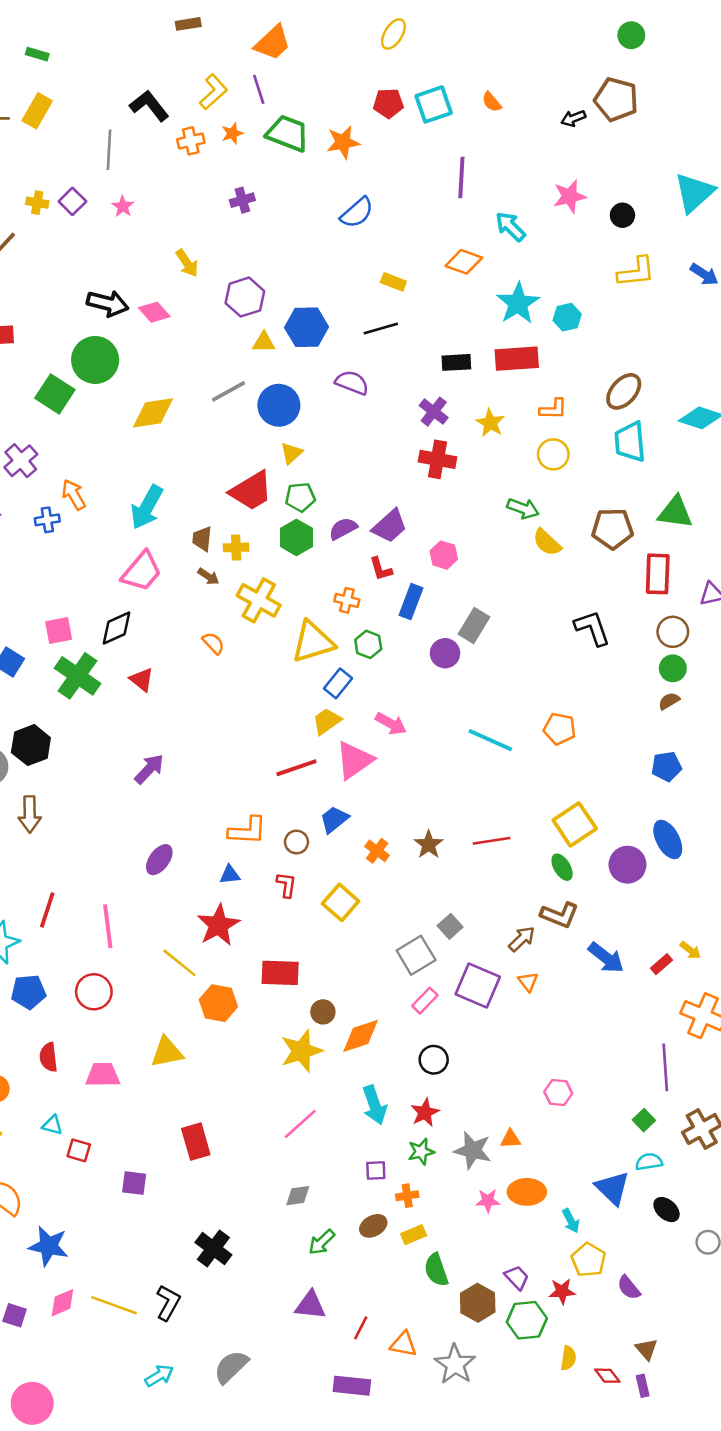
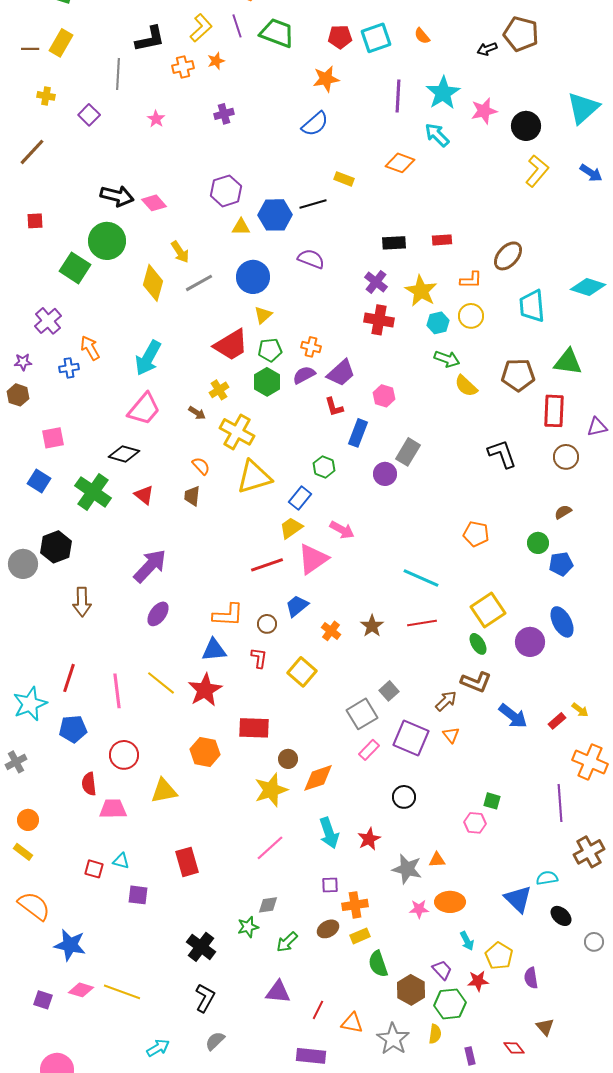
black L-shape: (149, 106) -> (150, 39), turned 116
green trapezoid: (288, 133) -> (277, 33), moved
orange star: (343, 142) -> (326, 79), moved
yellow cross: (37, 203) -> (46, 96), moved
pink star: (123, 206) -> (156, 119), moved
black circle: (622, 215) -> (526, 126), size x1.5
yellow arrow: (187, 263) -> (180, 252), moved
yellow L-shape: (636, 272) -> (537, 171), turned -44
cyan star: (518, 303) -> (443, 93), moved
cyan hexagon: (567, 317) -> (438, 323), moved
black line: (381, 328) -> (313, 204), moved
red rectangle: (517, 359) -> (442, 240), size x0.6
gray line: (229, 391) -> (199, 283), moved
brown ellipse: (624, 391) -> (508, 256), moved
yellow diamond: (153, 413) -> (153, 283), turned -66
yellow star: (490, 423) -> (421, 291), size x1.4
brown trapezoid: (202, 539) -> (192, 496), moved
yellow cross: (236, 547) -> (219, 390), turned -30
orange cross: (347, 600) -> (311, 347), moved
black diamond: (117, 628) -> (124, 454), turned 40
pink square: (59, 631) -> (53, 438), moved
yellow triangle: (313, 642) -> (254, 477), moved
green circle: (673, 668) -> (538, 543), moved
cyan line: (490, 740) -> (421, 578), moved
purple arrow: (149, 769) -> (150, 566), size x1.4
brown arrow: (30, 814) -> (82, 602), moved
purple ellipse: (159, 860) -> (158, 614), moved
blue triangle: (230, 875) -> (214, 650), size x1.5
yellow line: (179, 963) -> (161, 683), moved
blue pentagon: (28, 992) -> (73, 729), moved
red circle: (94, 992) -> (124, 755), moved
red semicircle: (49, 1057) -> (89, 784), moved
black circle: (434, 1060) -> (404, 797), moved
green square: (644, 1120) -> (492, 801), moved, turned -30
cyan triangle: (52, 1125) -> (121, 861), moved
green star: (421, 1152) -> (248, 927), moved
orange cross: (407, 1196) -> (355, 905), size x1.4
cyan arrow: (571, 1221) -> (467, 941), moved
purple semicircle: (629, 1288) -> (531, 978), turned 30
pink diamond: (62, 1303) -> (81, 990), turned 40
black L-shape: (168, 1303) -> (205, 998), moved
yellow semicircle: (568, 1358) -> (435, 1034), moved
gray semicircle: (231, 1367) -> (215, 1041), size x0.7
purple rectangle: (643, 1386) -> (470, 1056), moved

